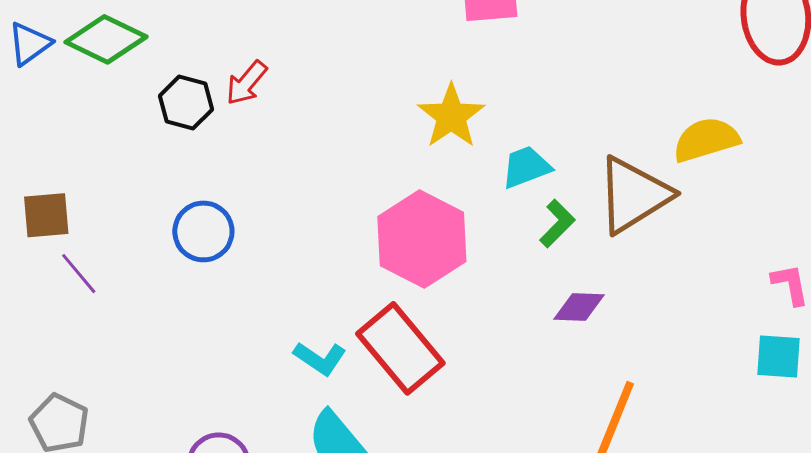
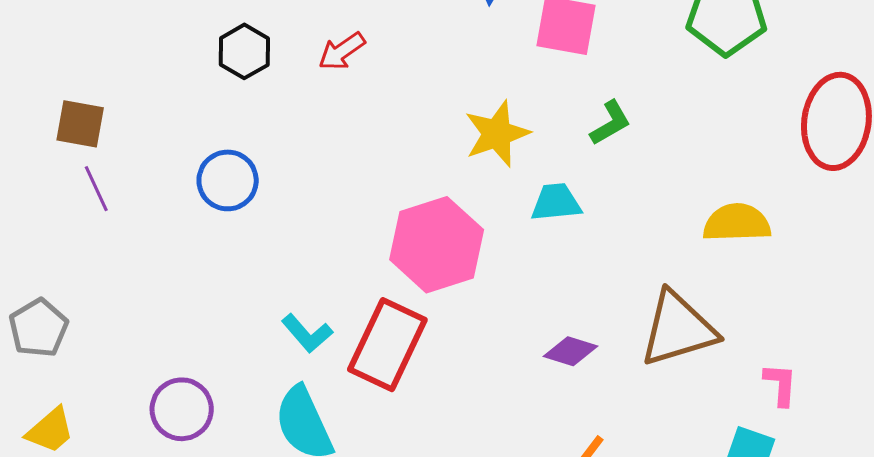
red arrow: (246, 83) -> (342, 51), moved
brown triangle: (634, 195) -> (678, 329), moved
green L-shape: (557, 224) -> (610, 123), moved
red rectangle: (400, 348) -> (387, 345), turned 50

